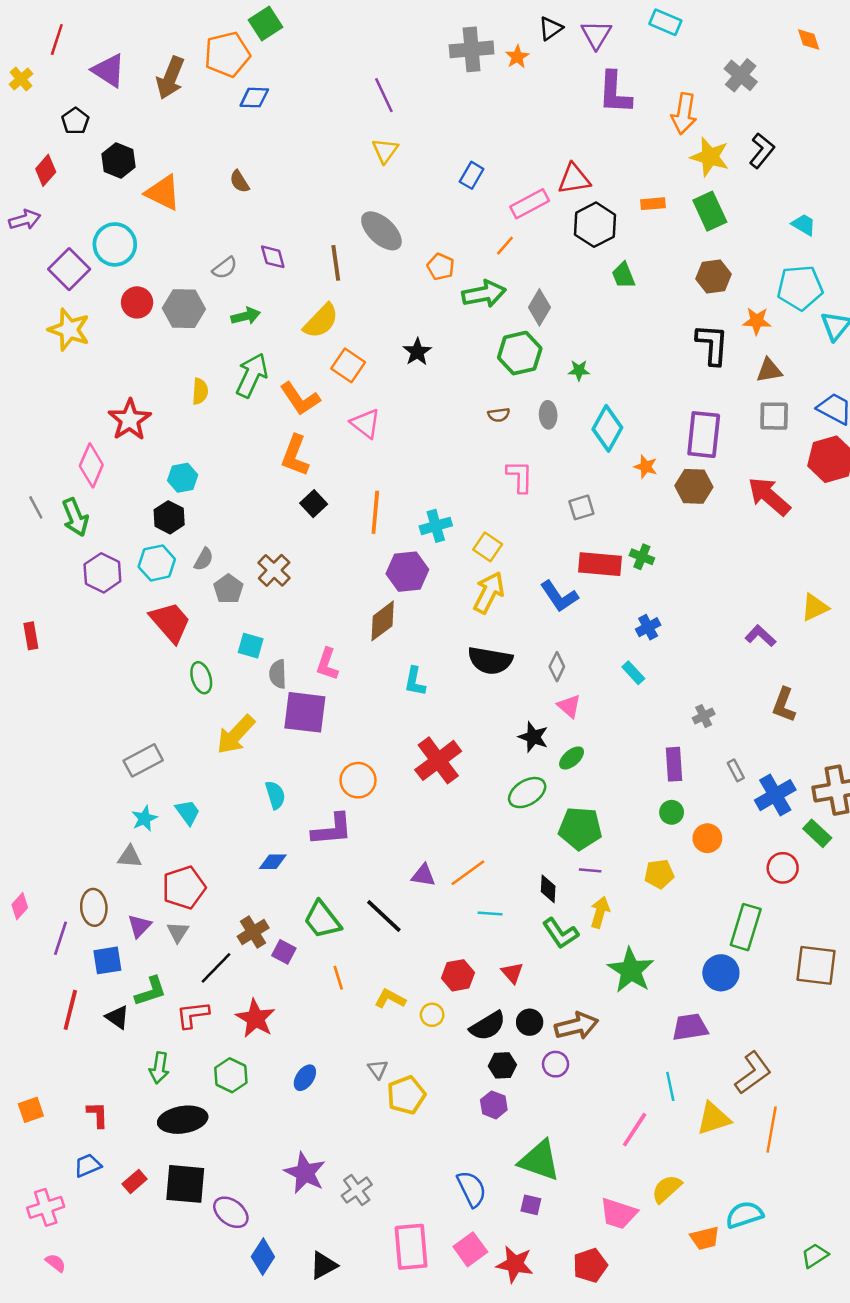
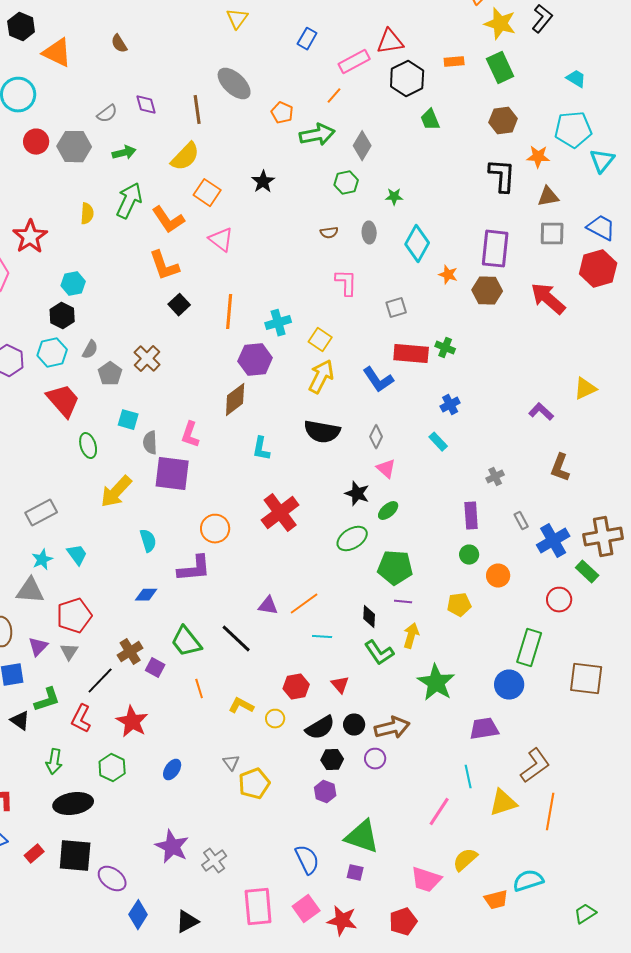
green hexagon: (520, 353) -> (346, 183), size x0.7
orange L-shape: (295, 456) -> (164, 266), turned -40
gray triangle: (130, 857) -> (30, 591), size x1.4
red L-shape: (193, 1015) -> (81, 719), turned -56

